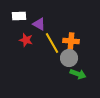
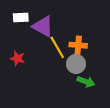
purple triangle: (39, 24) -> (43, 26), size x1.5
red star: (26, 40) -> (17, 58), moved

